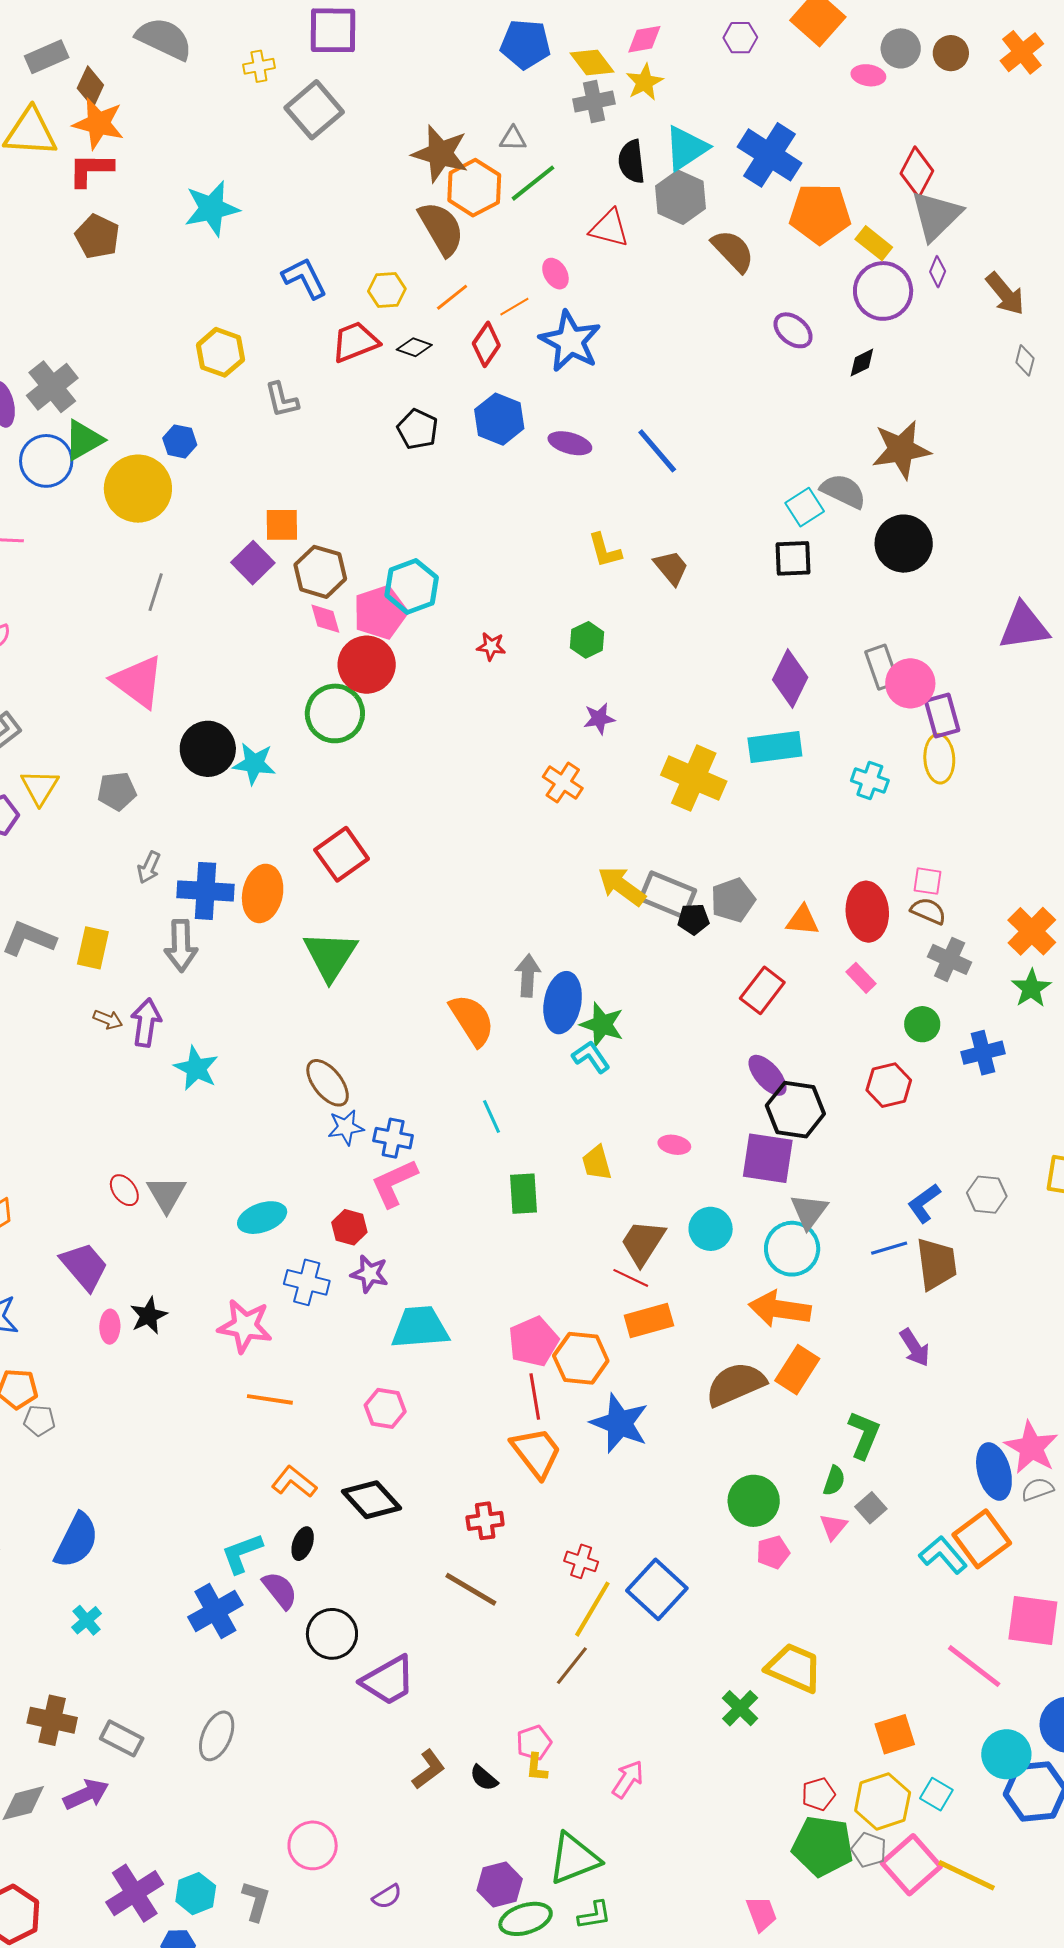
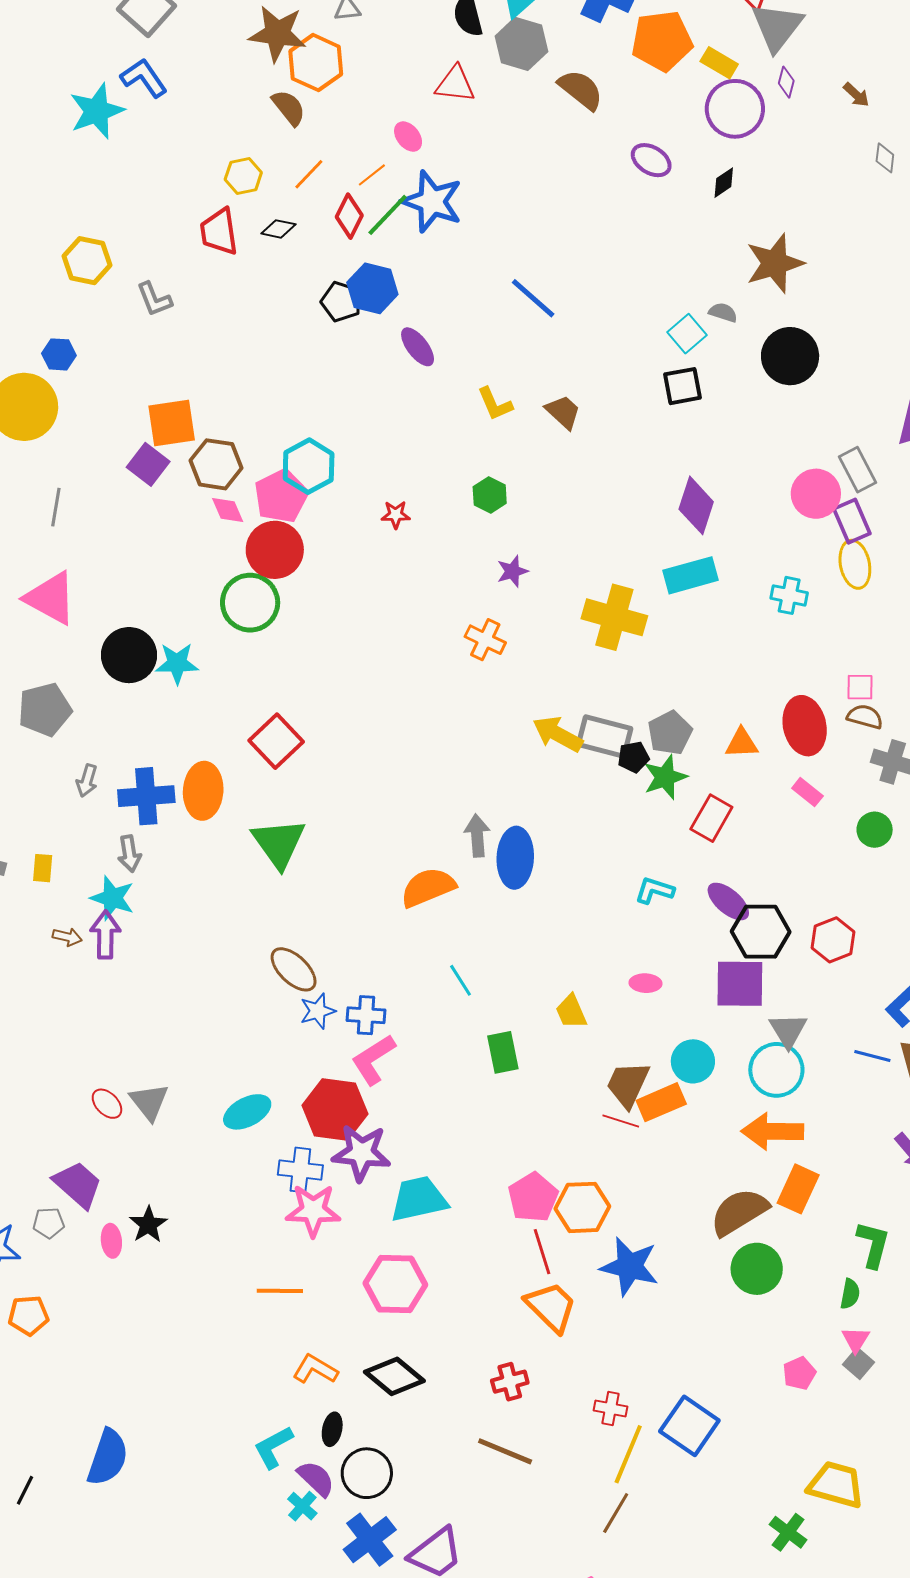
green line: (533, 183) -> (388, 215), moved
cyan star: (212, 209) -> (97, 111), moved
brown semicircle: (441, 229) -> (289, 108), size x0.7
blue L-shape: (304, 278) -> (144, 78), moved
brown arrow: (1005, 294) -> (856, 95), size x0.6
red trapezoid: (355, 342) -> (219, 232), turned -69
black pentagon: (417, 429) -> (341, 302), moved
purple ellipse: (570, 443) -> (418, 347), moved, turned 45
gray semicircle: (843, 491) -> (723, 312), size x0.6
orange square: (282, 525) -> (172, 423), size x1.4
gray rectangle: (882, 667) -> (857, 470), moved
gray pentagon: (117, 791) -> (45, 710), size x1.4
gray arrow: (181, 946) -> (129, 854), size x0.7
yellow rectangle: (93, 948) -> (43, 868), size x0.7
orange semicircle: (472, 1020) -> (428, 887), turned -72
green star: (602, 1025) -> (665, 777), moved, turned -30
cyan L-shape: (591, 1057) -> (654, 890), moved, turned -30
cyan star: (196, 1068) -> (112, 898), moved
red hexagon: (889, 1085) -> (833, 940), moved
red hexagon: (349, 1227) -> (335, 1110), size x1.8
blue line: (889, 1248) -> (872, 1056), turned 39
purple star: (370, 1274) -> (361, 1153), size x1.5
orange rectangle: (649, 1320) -> (661, 1102), moved
pink star: (245, 1326) -> (313, 1210), moved
pink hexagon: (385, 1408) -> (395, 1284), size x1.5
gray pentagon: (39, 1420) -> (49, 1223), moved
green circle: (754, 1501) -> (757, 1269), moved
gray square: (871, 1508) -> (858, 1363), moved
blue cross: (215, 1611) -> (370, 1540), moved
cyan cross: (87, 1620) -> (302, 1506), moved
black circle: (332, 1634) -> (367, 1473), moved

